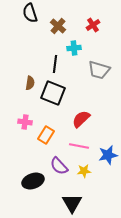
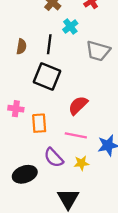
cyan cross: (74, 48) -> (70, 26), turned -32
brown semicircle: (30, 83) -> (21, 46), moved
orange rectangle: (46, 135) -> (39, 123), turned -36

